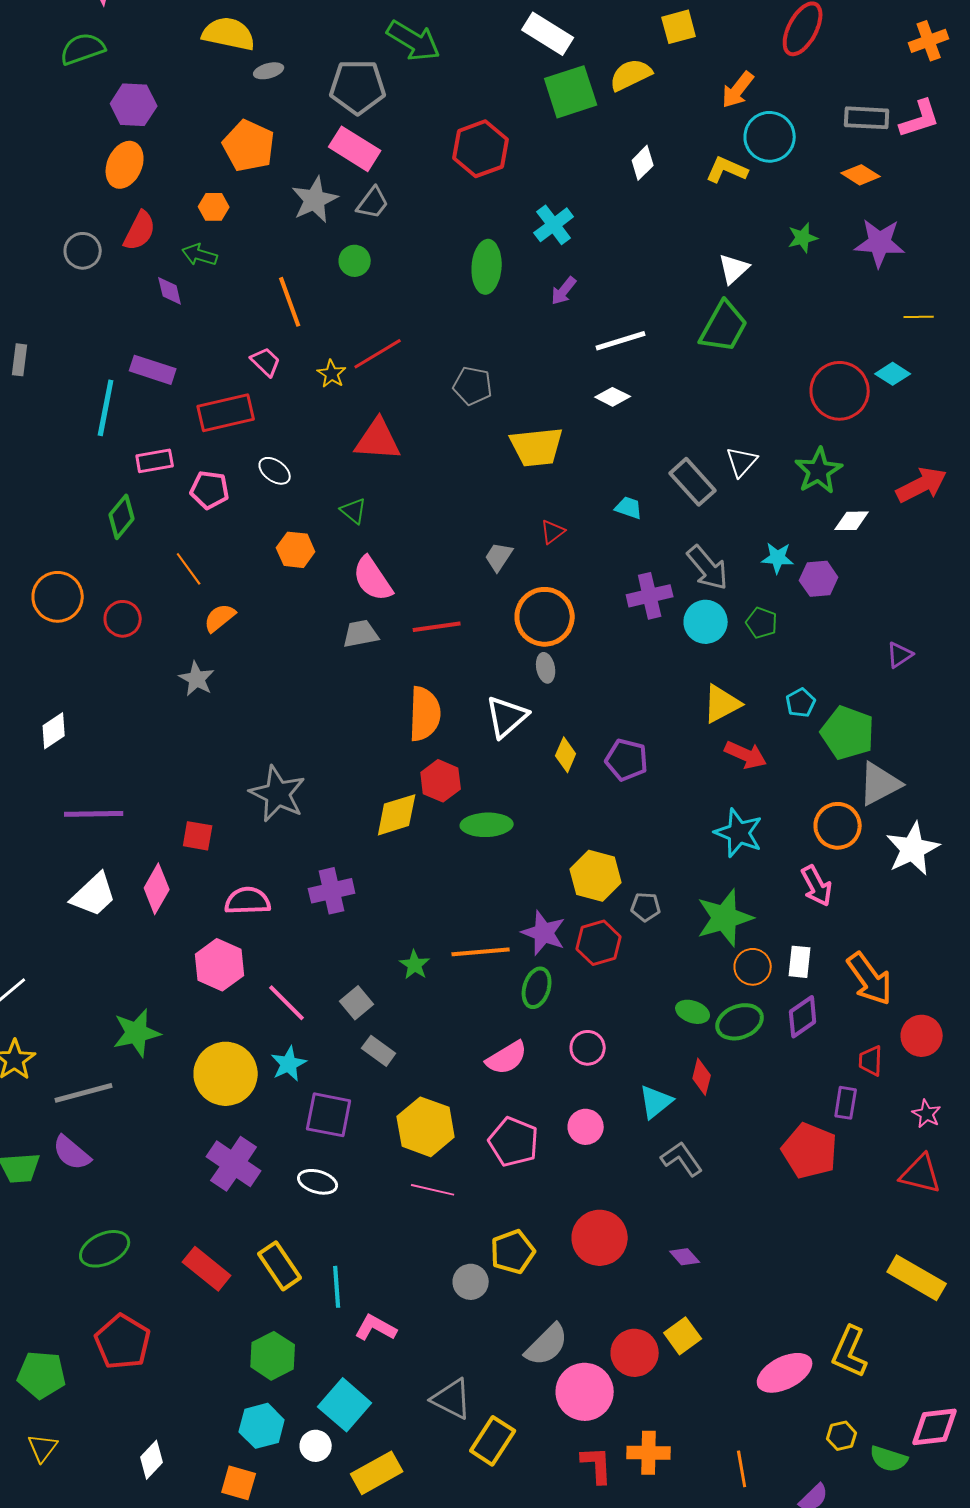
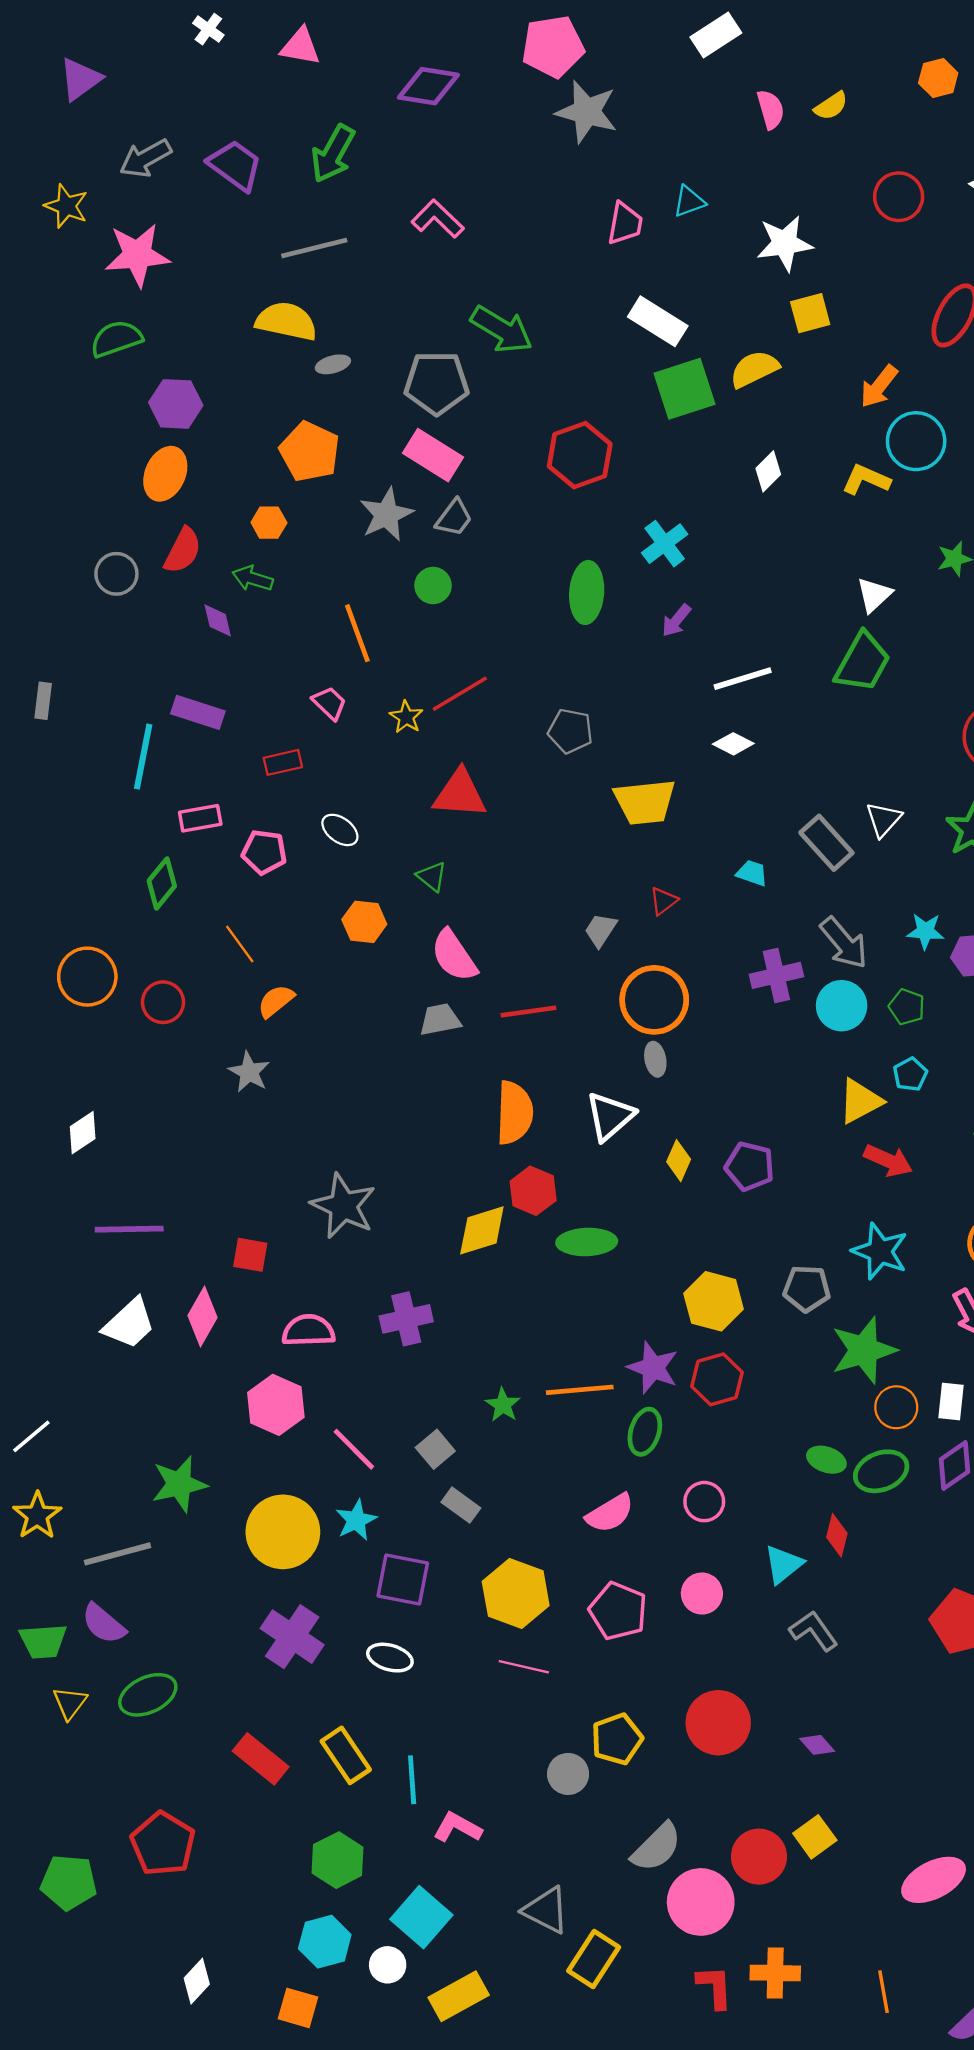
red rectangle: (226, 413) -> (283, 762), size x0.6
cyan pentagon: (801, 703) -> (910, 1074), moved
gray pentagon: (646, 907) -> (807, 1289), moved, size x1.4
green ellipse: (105, 1249) -> (148, 1695), moved
yellow triangle: (43, 1448) -> (70, 1703), moved

